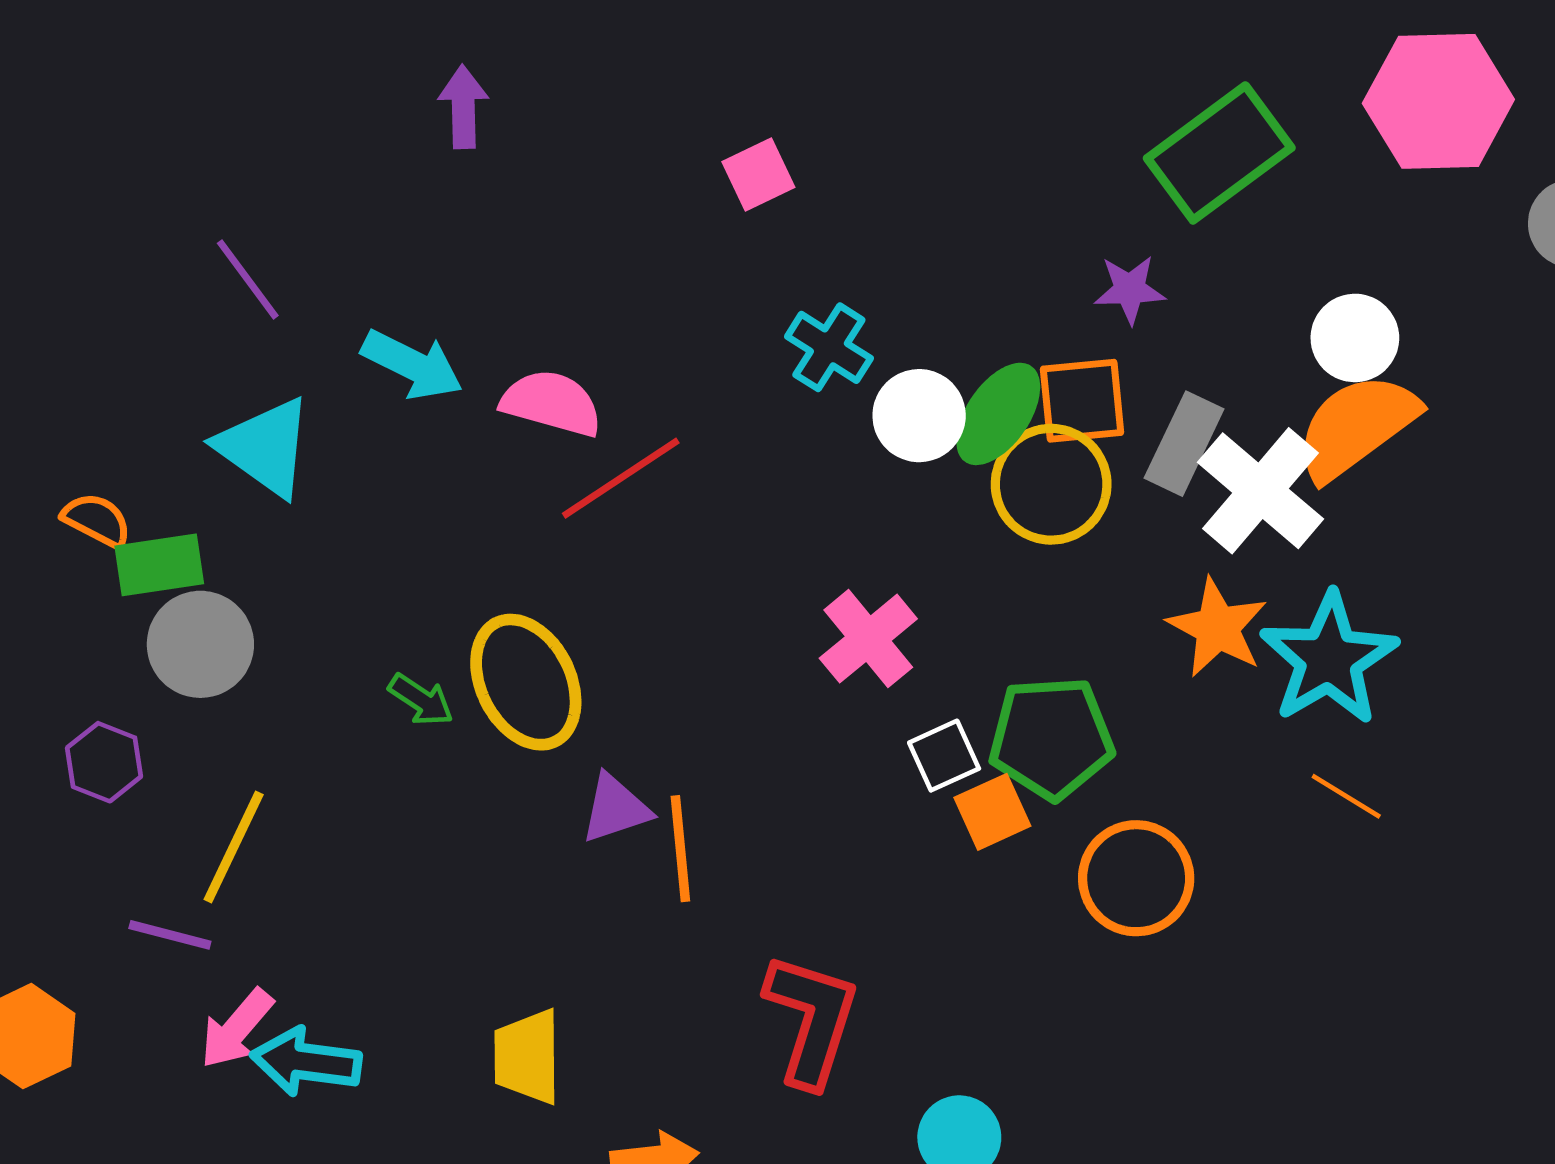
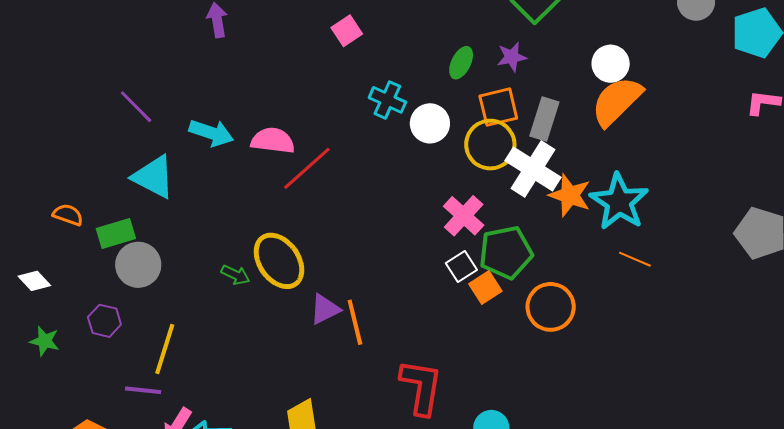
green ellipse: (998, 414) -> (461, 63), moved, size x0.7
white cross: (1260, 491) -> (533, 169), moved
orange semicircle: (97, 520) -> (68, 215), moved
pink cross: (868, 639) -> (464, 216), moved

